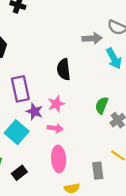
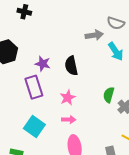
purple star: (34, 111) -> (43, 64), moved

